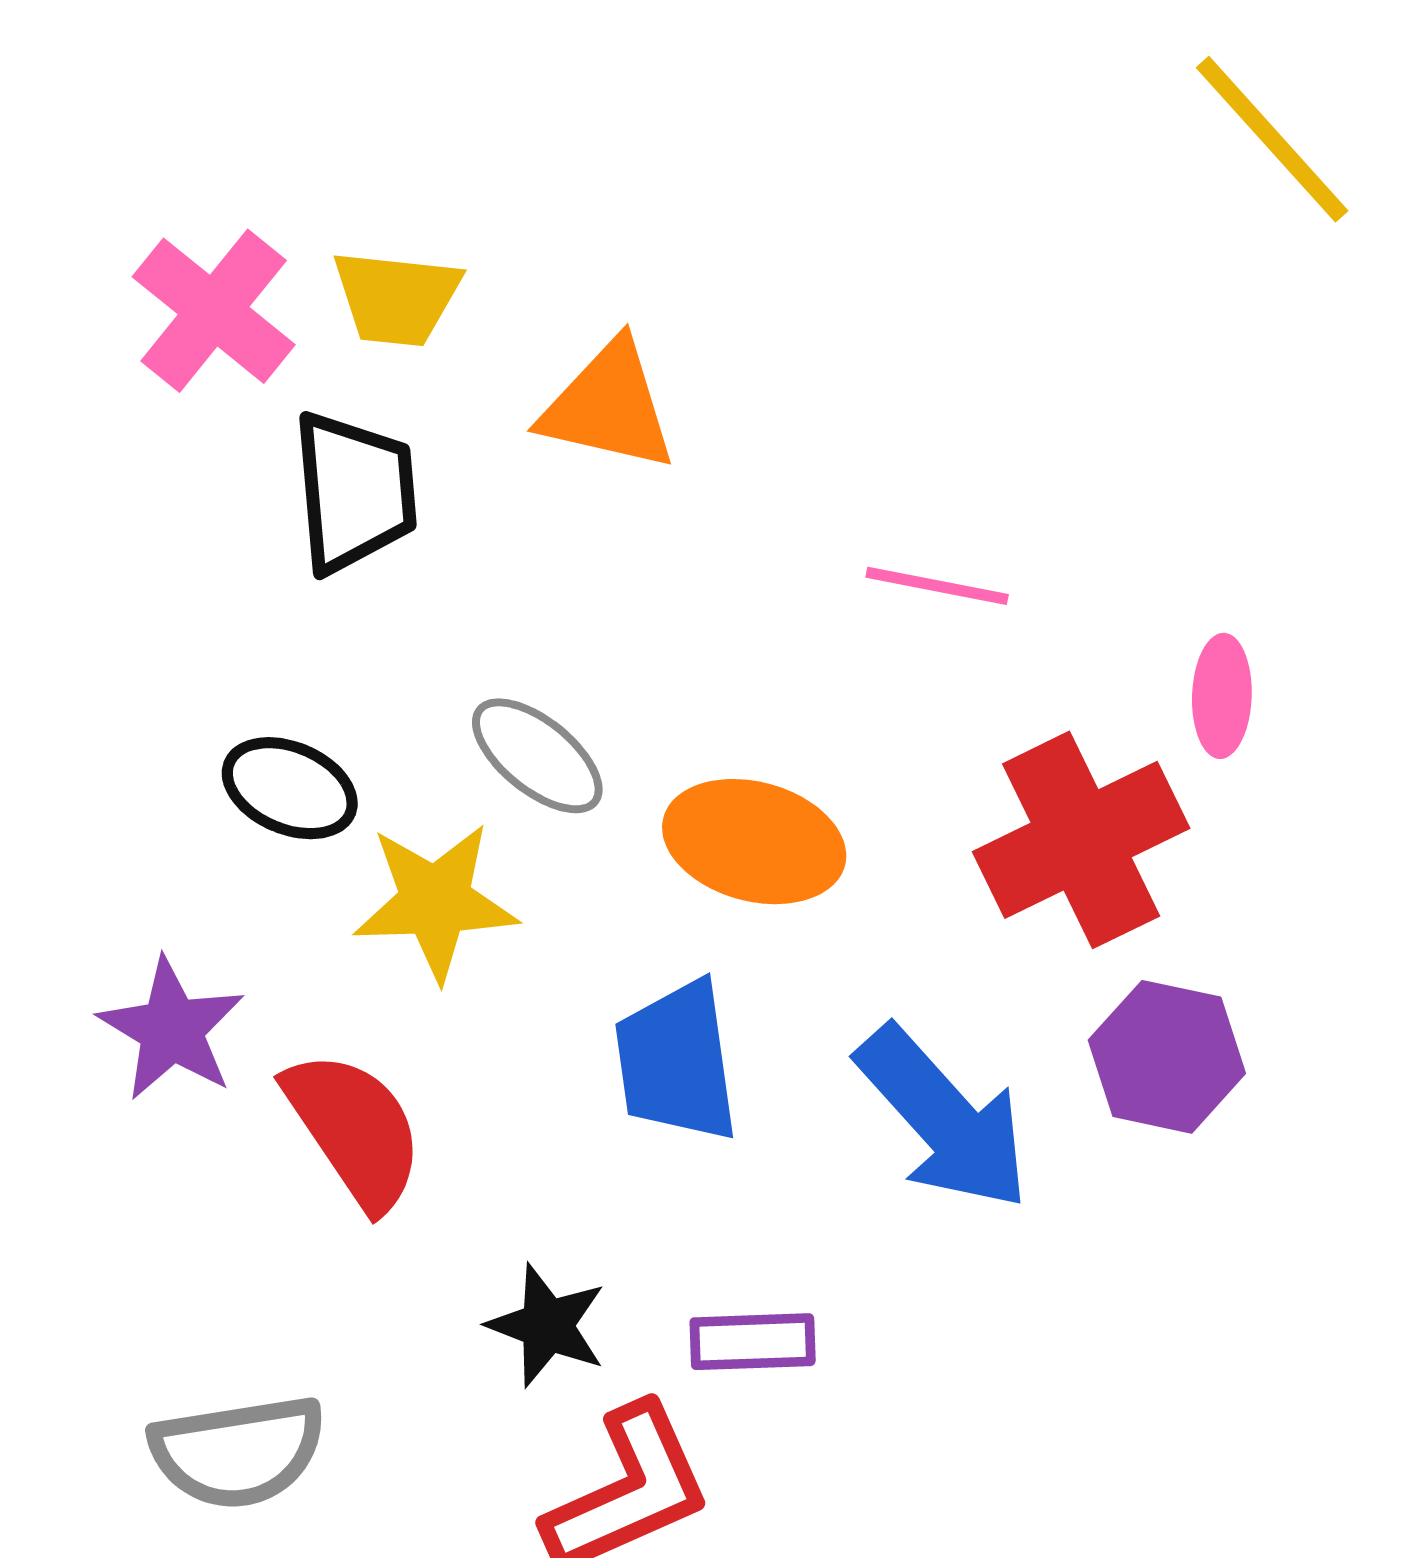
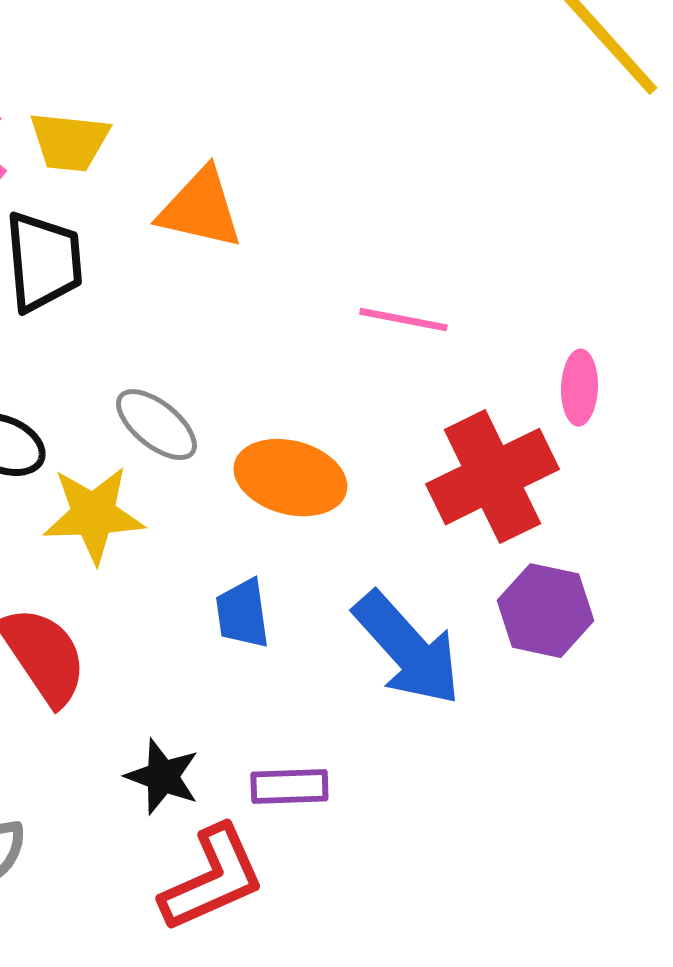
blue trapezoid: (676, 1062) -> (242, 614), size x0.7

